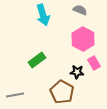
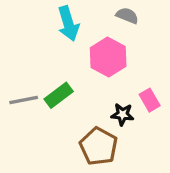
pink hexagon: (83, 39) -> (108, 57), moved
gray line: (15, 95) -> (24, 100), moved

